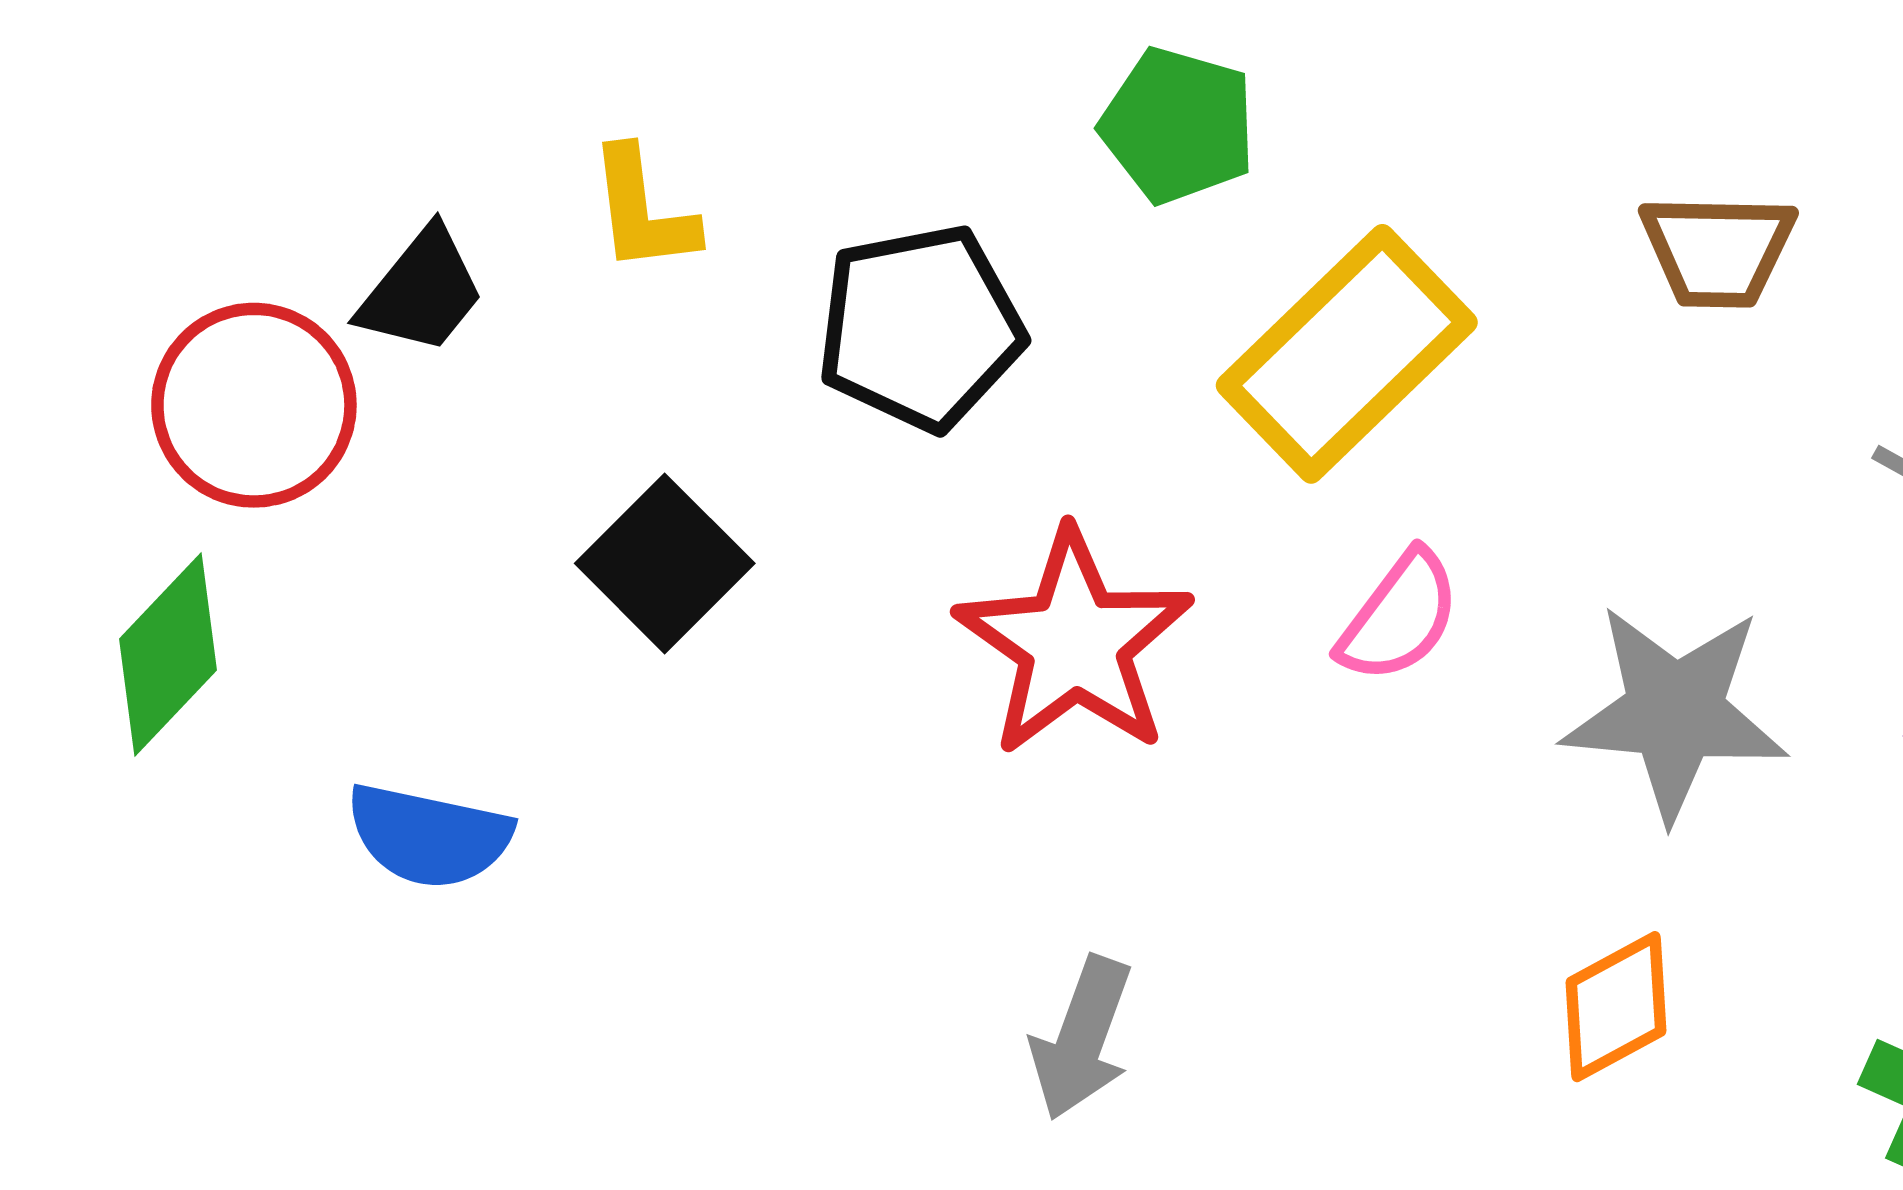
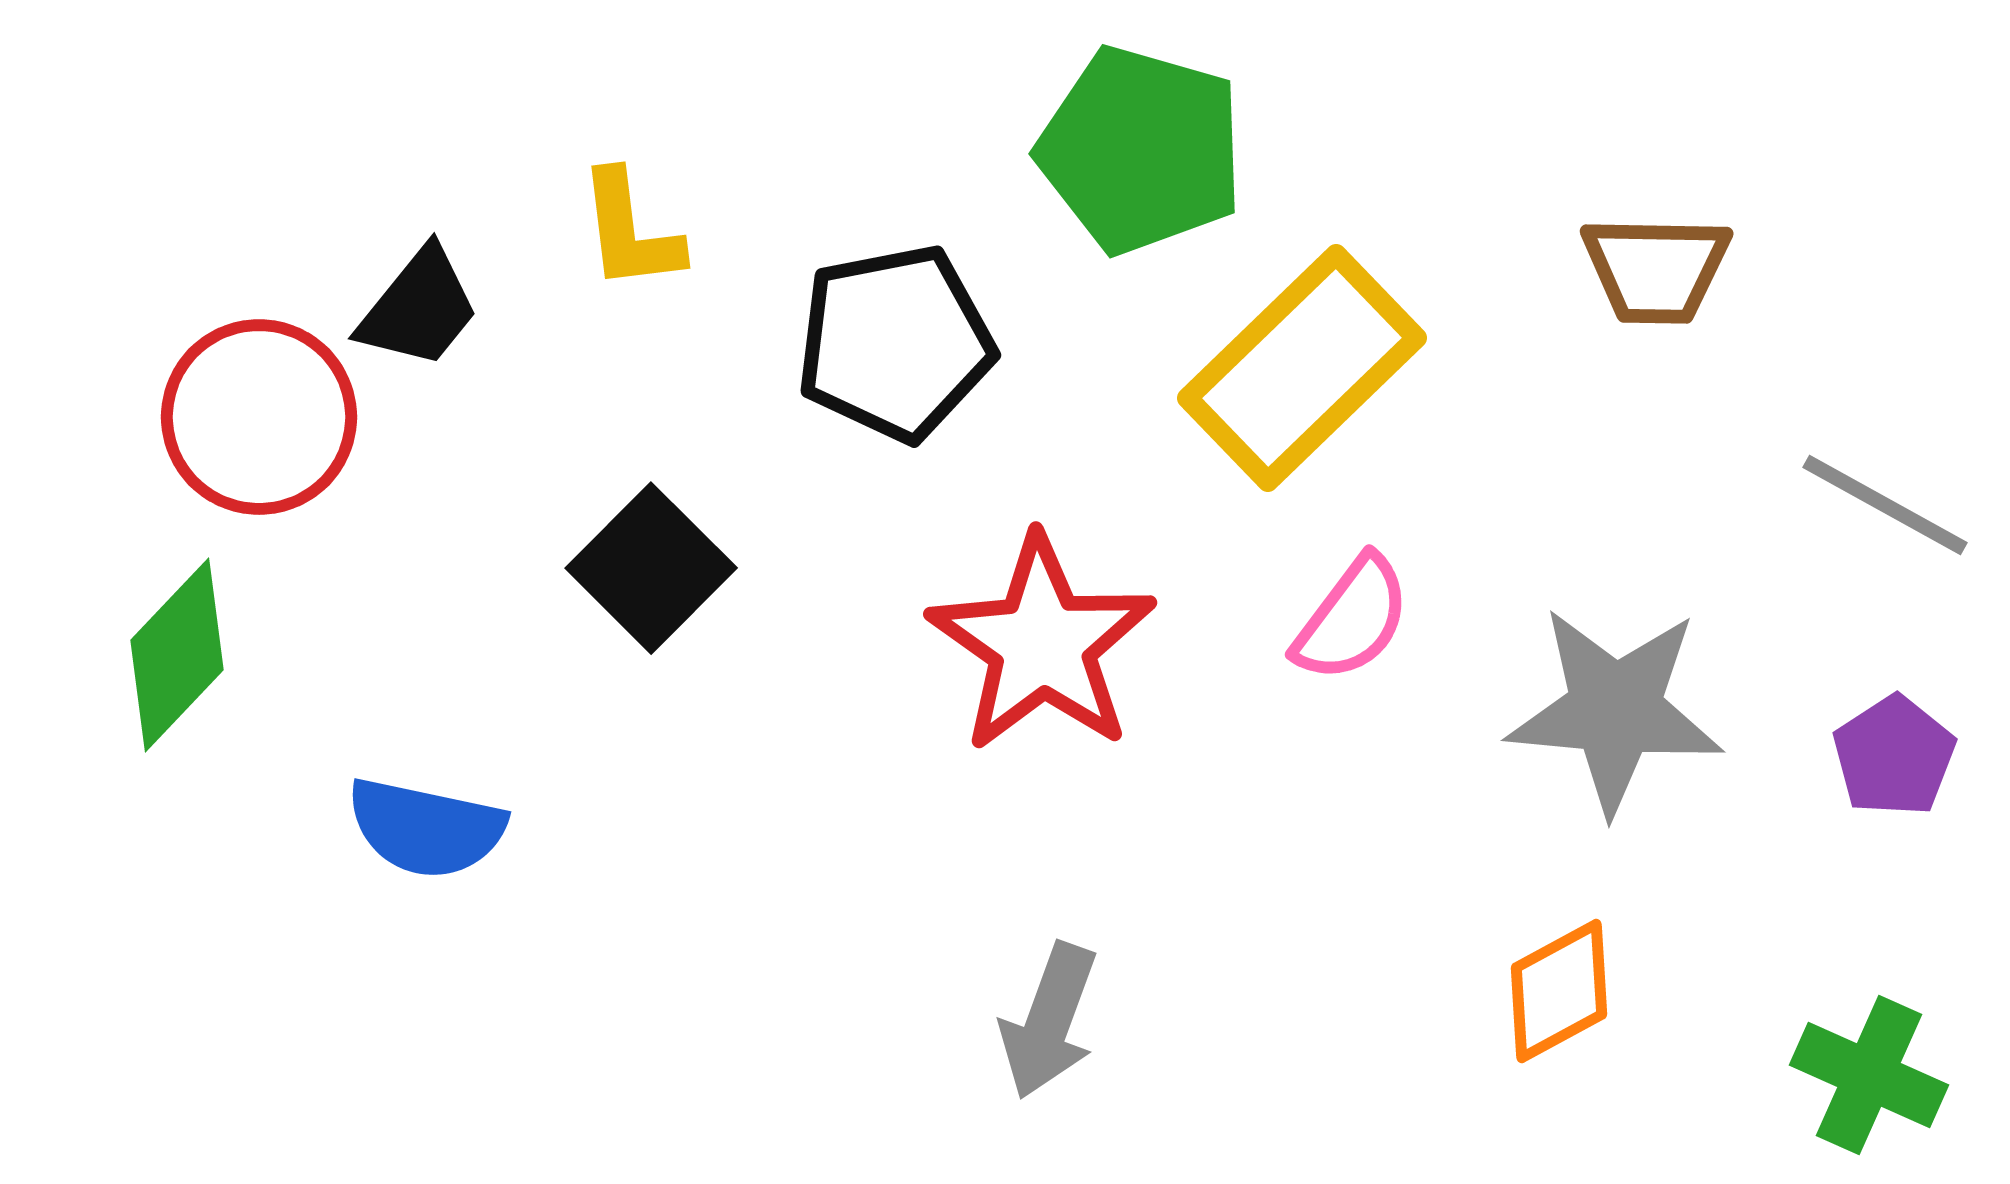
green pentagon: (1178, 125) -> (1141, 150), size x1.4

